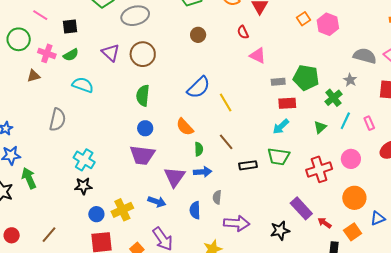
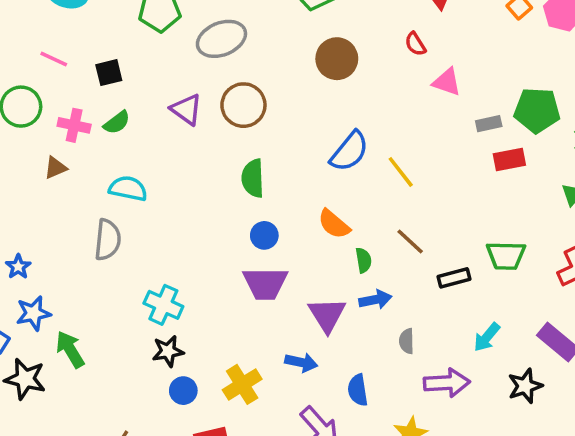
brown circle: (198, 35) -> (337, 59), size x1.5
cyan semicircle: (83, 85) -> (128, 189), moved
cyan arrow: (281, 127) -> (487, 337), moved
blue semicircle: (195, 210) -> (358, 390), moved
blue circle: (96, 214) -> (183, 391), moved

